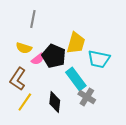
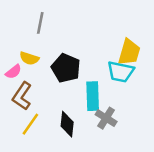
yellow trapezoid: (76, 43) -> (129, 52), moved
pink semicircle: (38, 59) -> (13, 72), moved
cyan rectangle: (76, 79) -> (93, 96), turned 35

